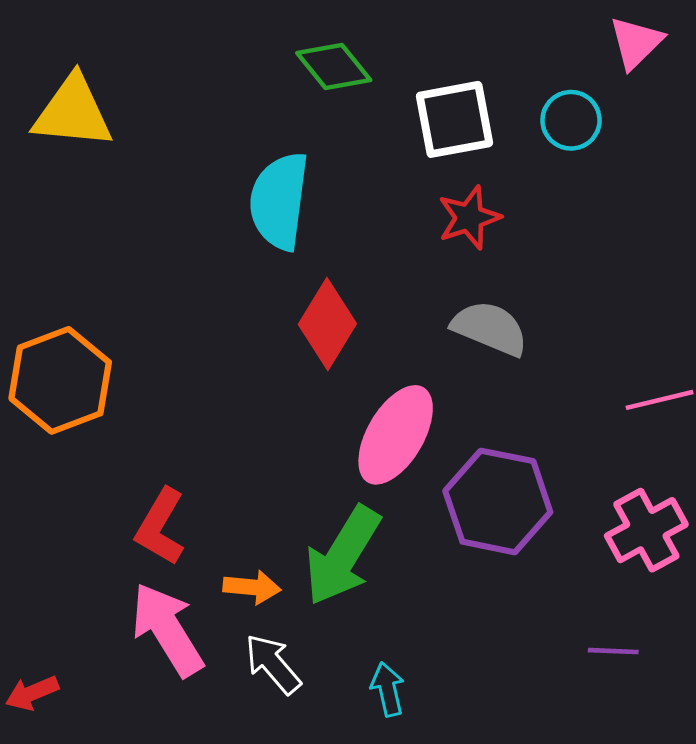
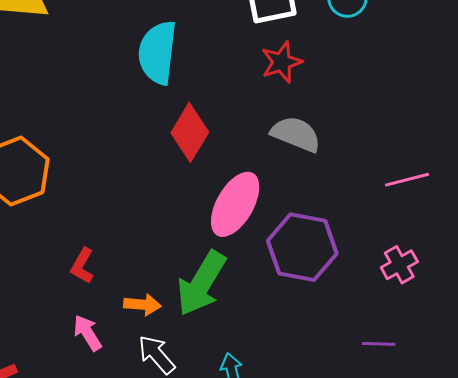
red L-shape: (160, 527) -> (82, 266), size x0.7
pink cross: (646, 530) -> (399, 265), size x0.7
pink arrow: (167, 630) -> (88, 333), size x0.6

